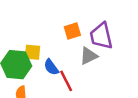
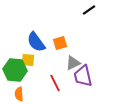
purple trapezoid: (101, 36) -> (83, 76), moved
blue semicircle: (51, 67) -> (36, 42), moved, size x1.5

